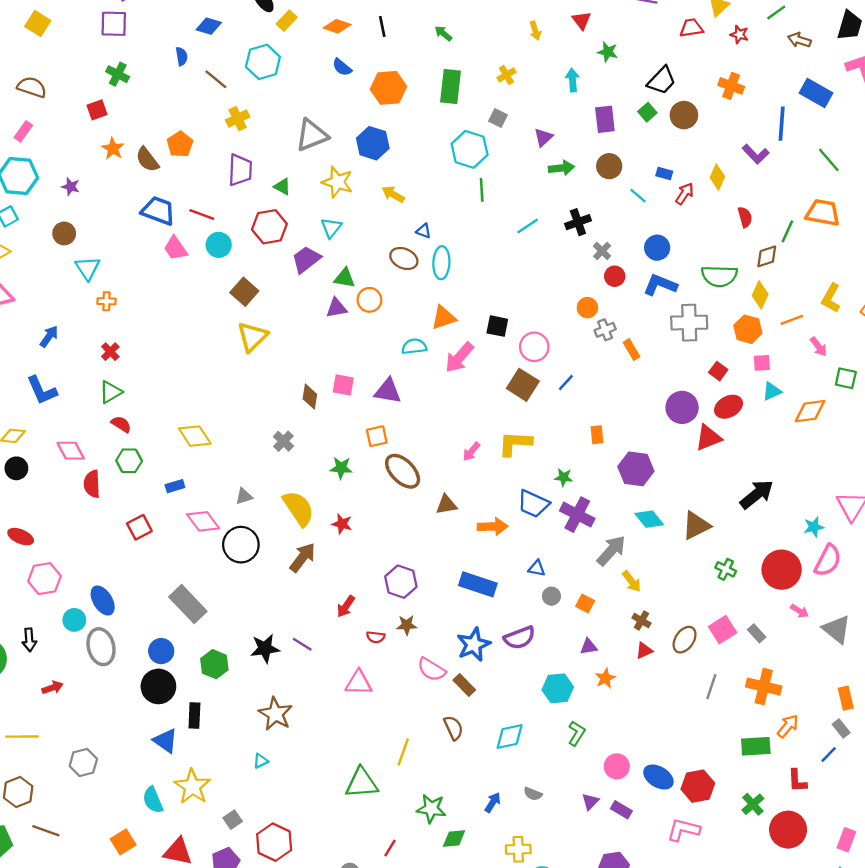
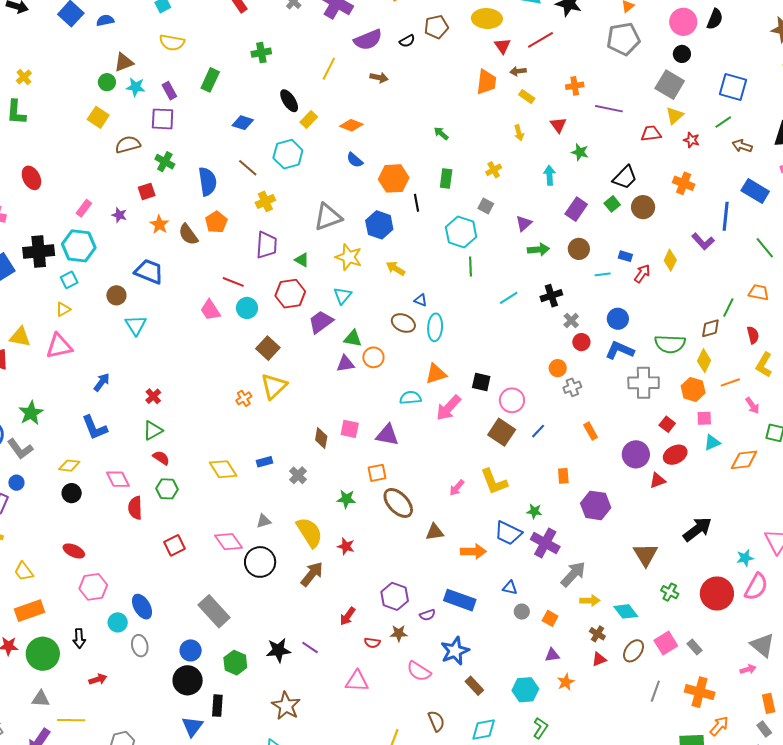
black line: (382, 27) -> (417, 203), moved
blue semicircle: (182, 56) -> (208, 182), moved, size x1.8
brown semicircle: (32, 87) -> (128, 145), moved, turned -35
green rectangle: (450, 87) -> (446, 178), size x0.7
purple rectangle: (605, 119) -> (576, 209), turned 40
purple star: (71, 187) -> (119, 215), moved
cyan line: (638, 196) -> (603, 274), turned -49
blue trapezoid: (158, 211) -> (149, 271), moved
orange trapezoid: (823, 213) -> (759, 292), size x0.7
red semicircle: (745, 217) -> (753, 335), moved
orange cross: (106, 301) -> (244, 398), moved, turned -35
orange rectangle: (631, 349) -> (591, 431), moved
red triangle: (708, 438) -> (658, 481), size x0.7
yellow L-shape: (515, 443) -> (494, 482), turned -116
blue rectangle: (175, 486) -> (265, 462), moved
cyan diamond: (649, 519) -> (626, 611), moved
brown triangle: (696, 526) -> (646, 555), turned -36
yellow arrow: (632, 581) -> (590, 601), turned -54
pink arrow: (800, 611) -> (748, 669), moved, turned -49
purple semicircle: (519, 638) -> (427, 615), moved, size x0.6
gray ellipse: (101, 647) -> (140, 646), size x0.7
brown rectangle: (464, 685) -> (474, 686), moved
blue triangle: (165, 741) -> (192, 726), turned 30

